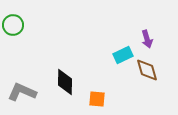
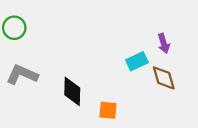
gray L-shape: (22, 92) -> (22, 75), moved

